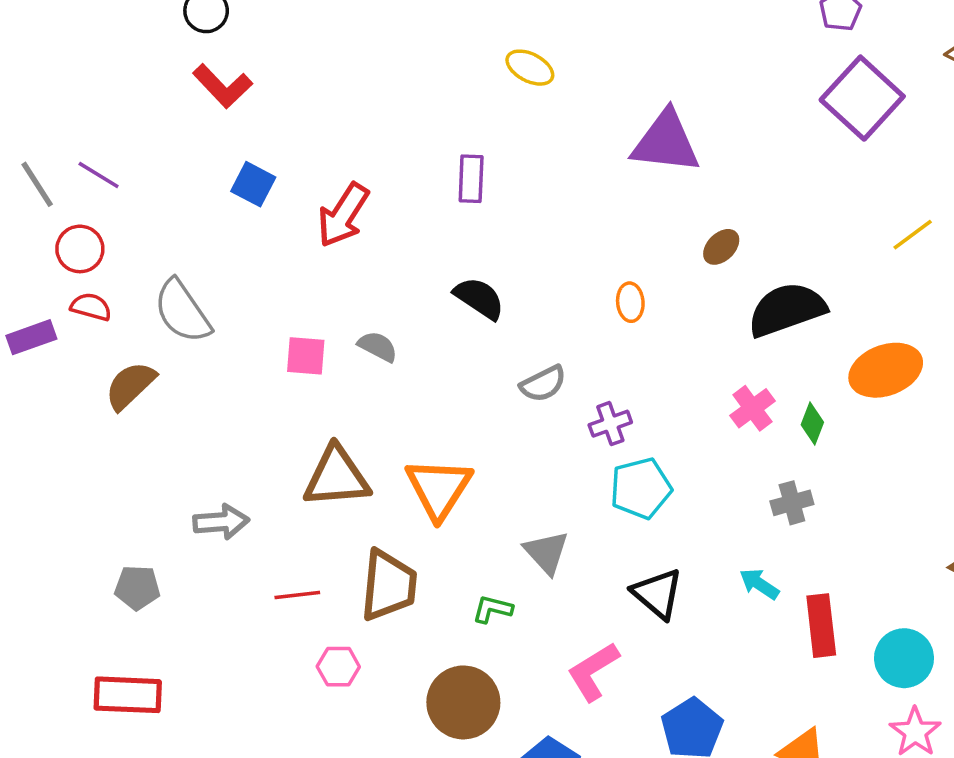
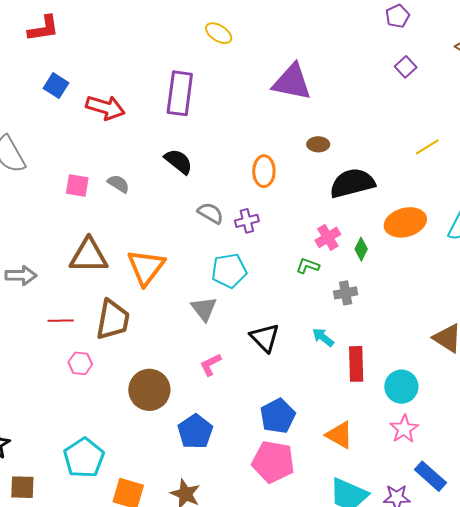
red L-shape: (223, 86) -> (43, 28), turned -60
purple square: (862, 98) -> (406, 67), size x0.5
purple rectangle: (471, 179) -> (180, 93), size x1.6
red arrow: (343, 215) -> (105, 108), turned -111
brown ellipse: (721, 247) -> (318, 144), turned 40
orange ellipse: (630, 302) -> (264, 171), size x1.4
gray semicircle: (543, 384) -> (210, 213), turned -128
purple cross: (610, 424) -> (247, 221), moved
cyan pentagon: (641, 488) -> (229, 271), moved
green L-shape: (492, 609) -> (308, 266), moved
pink L-shape: (593, 671) -> (211, 365), moved, size x0.7

